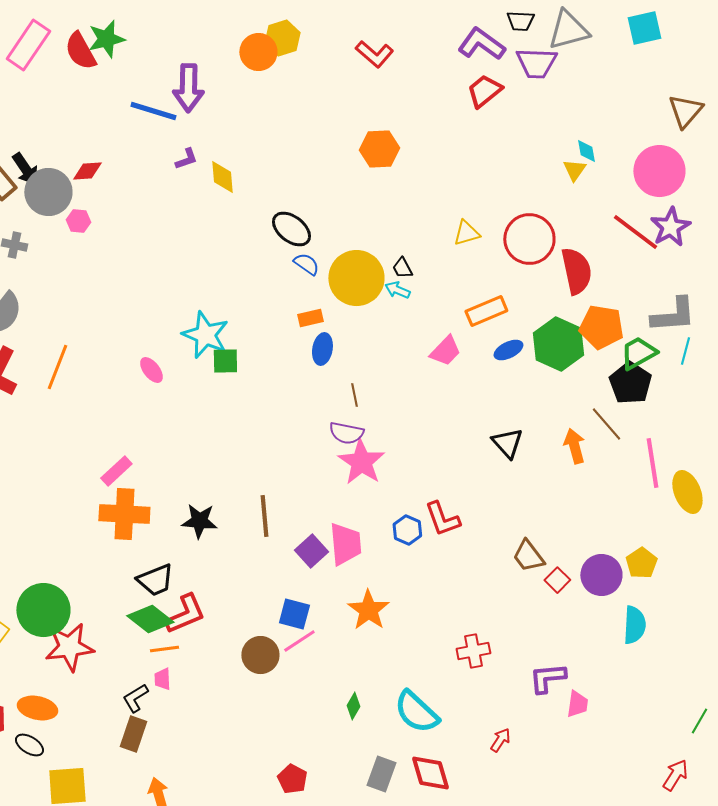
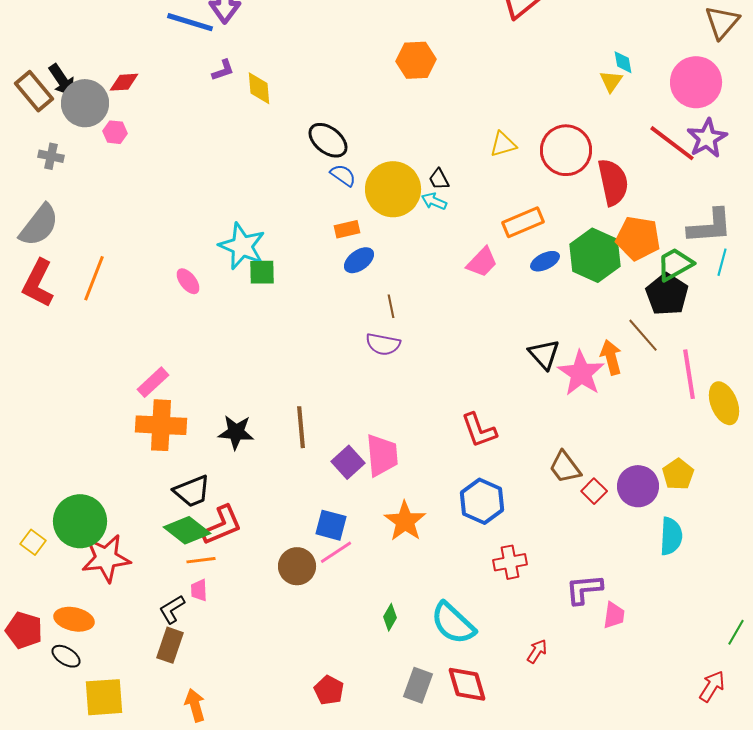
blue ellipse: (322, 349) -> (359, 260), turned 44
pink star: (361, 462) -> (581, 373), moved
blue hexagon: (407, 530) -> (482, 501), moved, size x1.5

